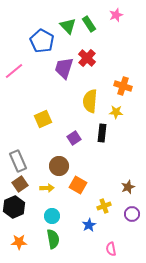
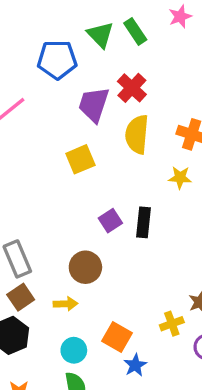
blue pentagon: (42, 41) -> (57, 60), turned -30
yellow semicircle: (90, 101) -> (137, 134), moved
yellow square: (43, 119) -> (80, 159), moved
black rectangle: (102, 133) -> (144, 222), moved
orange square: (78, 185) -> (117, 337), moved
yellow cross: (104, 206) -> (172, 324), moved

